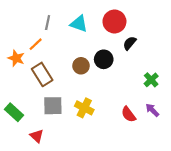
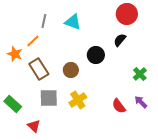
red circle: (114, 22) -> (127, 14), moved
brown circle: (81, 66) -> (71, 70), moved
yellow cross: (84, 108) -> (78, 100), turned 30

